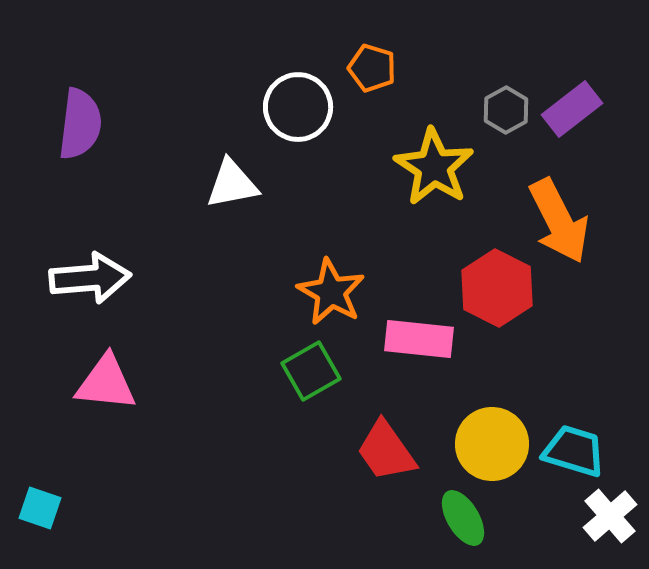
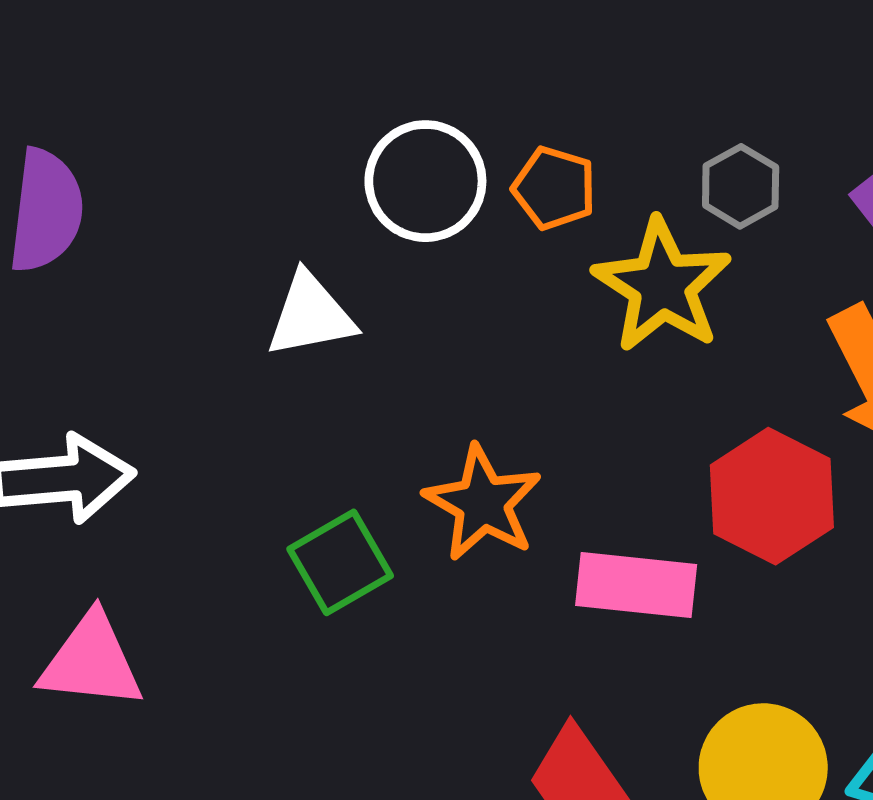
orange pentagon: (372, 68) -> (554, 188), moved
gray hexagon: (506, 110) -> (741, 186), moved
green square: (311, 371) -> (340, 562), moved

